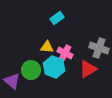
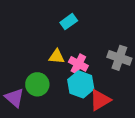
cyan hexagon: (54, 67) -> (81, 84), moved
red triangle: (88, 69) -> (100, 100), moved

